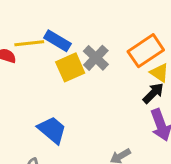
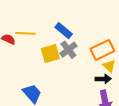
blue rectangle: (57, 41) -> (64, 31), moved
black arrow: (153, 93) -> (103, 79), turned 35

